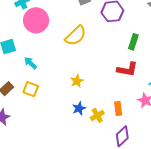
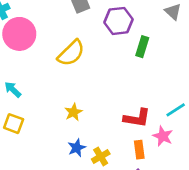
green rectangle: (133, 42) -> (142, 47), moved
red L-shape: (127, 69) -> (137, 118), moved
orange rectangle: (118, 109) -> (139, 150), moved

